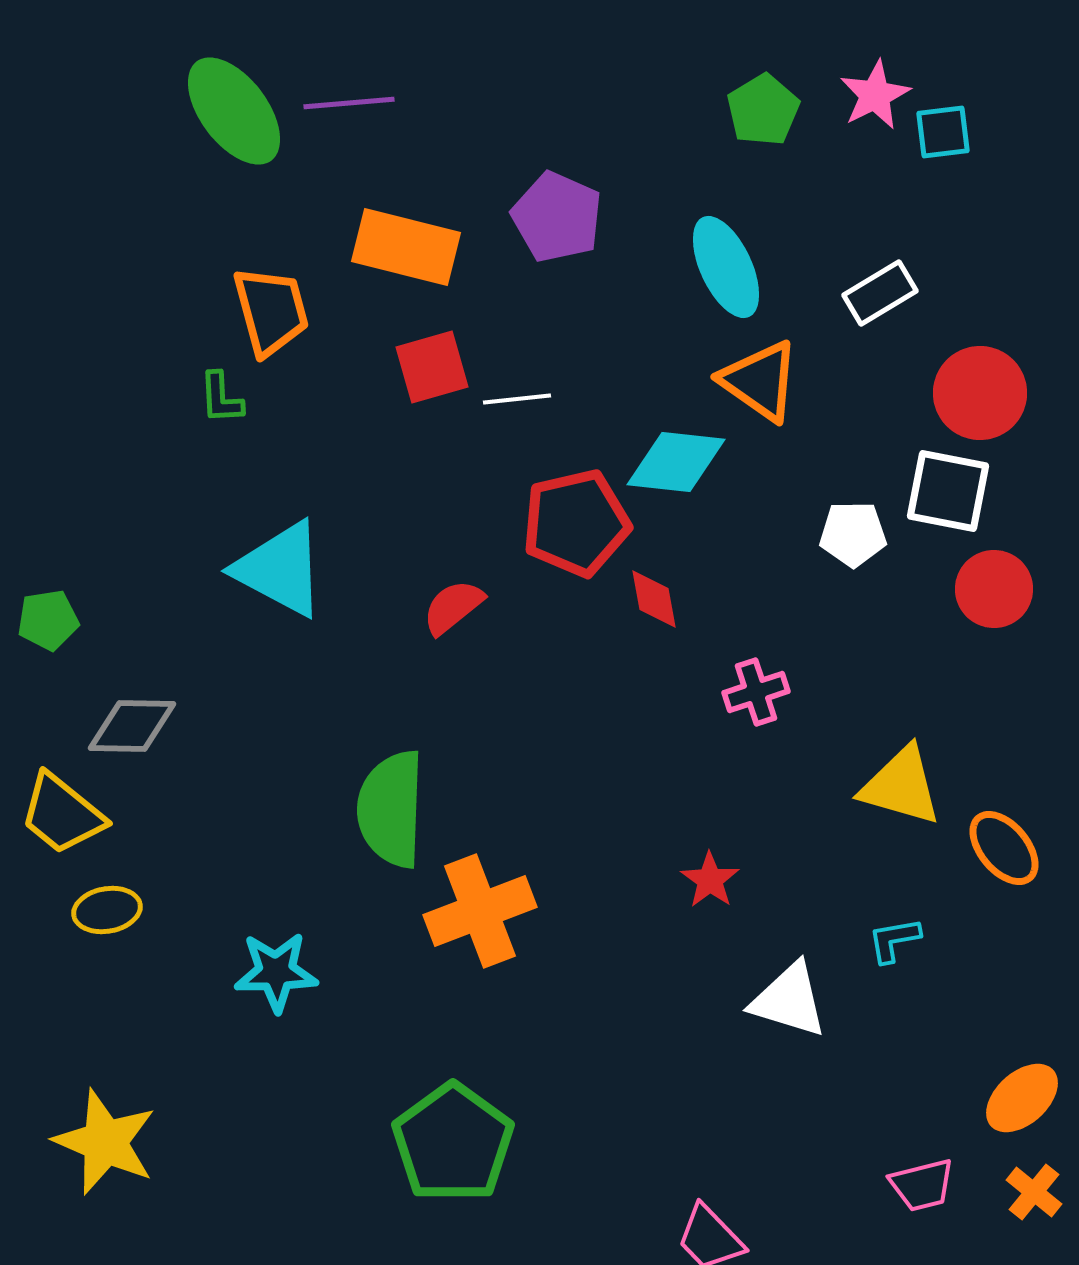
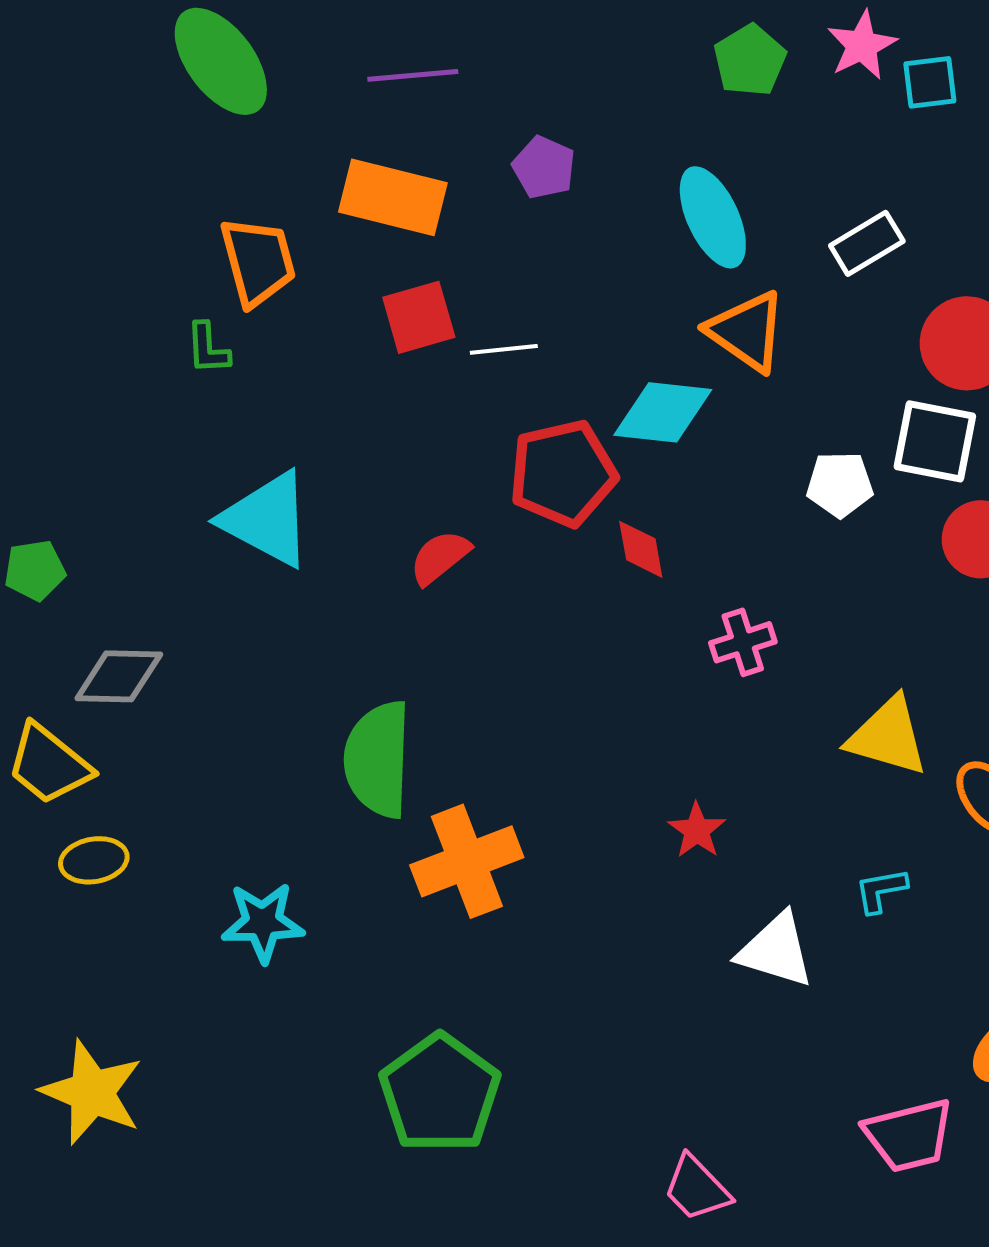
purple line: (349, 103) -> (413, 75), moved
purple pentagon: (557, 217) -> (544, 167), size x0.7
pink trapezoid: (922, 1185) -> (909, 1135), size x1.4

